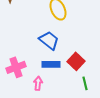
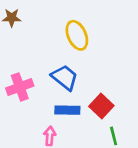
pink cross: (16, 67) -> (20, 87), moved

